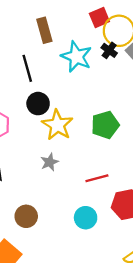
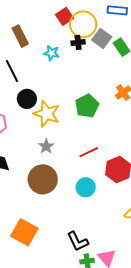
black cross: (109, 50) -> (78, 42), turned -32
cyan star: (76, 57) -> (52, 53), size x0.6
brown circle: (26, 216) -> (43, 179), moved, size x1.5

